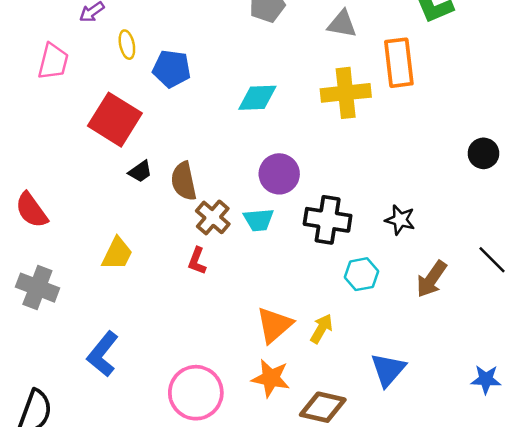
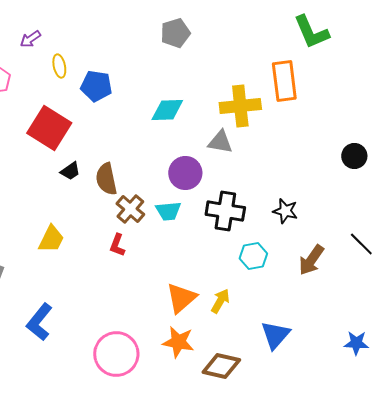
gray triangle: (342, 24) -> (220, 142), moved

